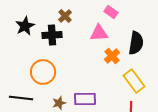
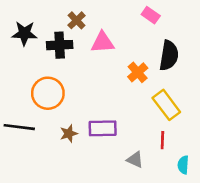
pink rectangle: (111, 12) -> (151, 15), moved
black star: (25, 26) -> (24, 33), turned 30
pink triangle: (99, 33) -> (103, 42), moved

